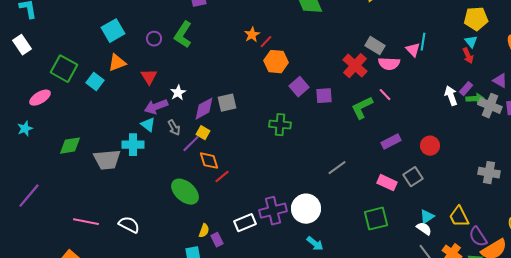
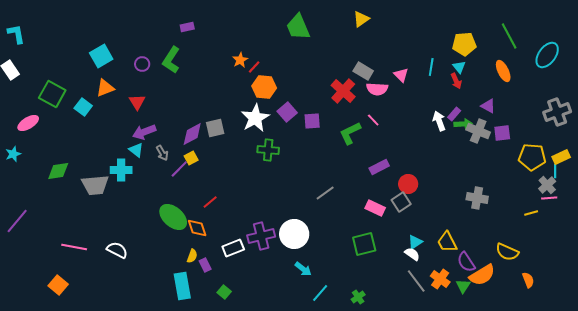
cyan line: (423, 42) -> (431, 67), moved
white star: (178, 93) -> (255, 118), moved, size x1.8
yellow square: (203, 133) -> (191, 158), turned 32
red circle: (430, 146) -> (408, 184), moved
orange diamond: (209, 161) -> (197, 228), moved

